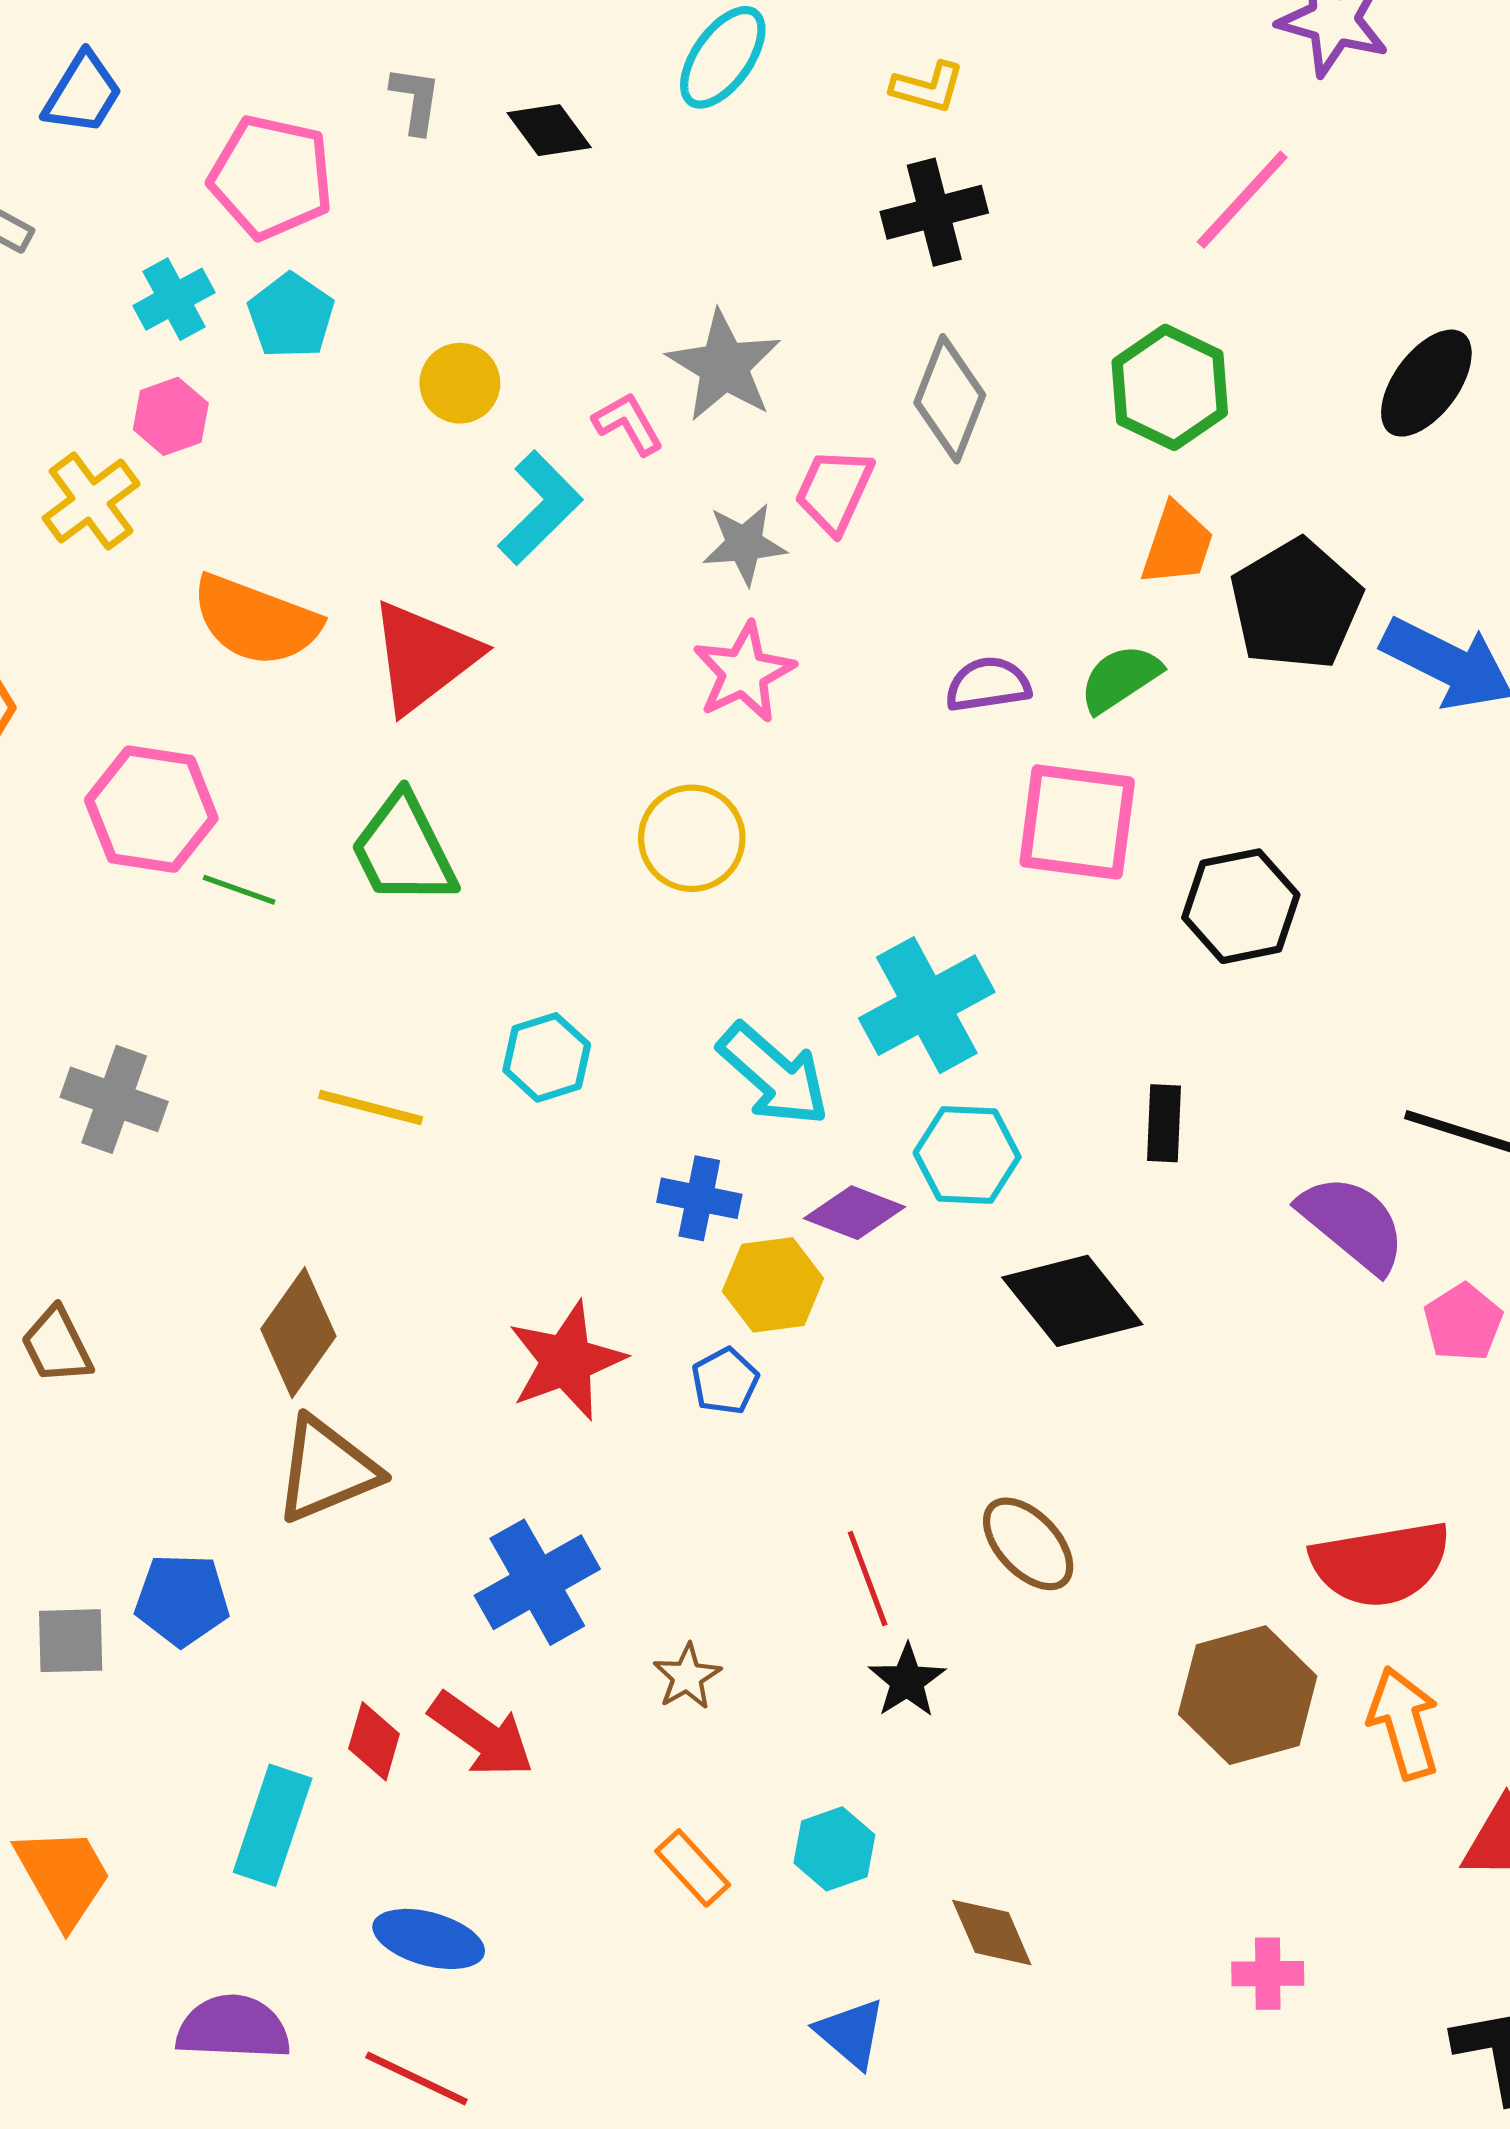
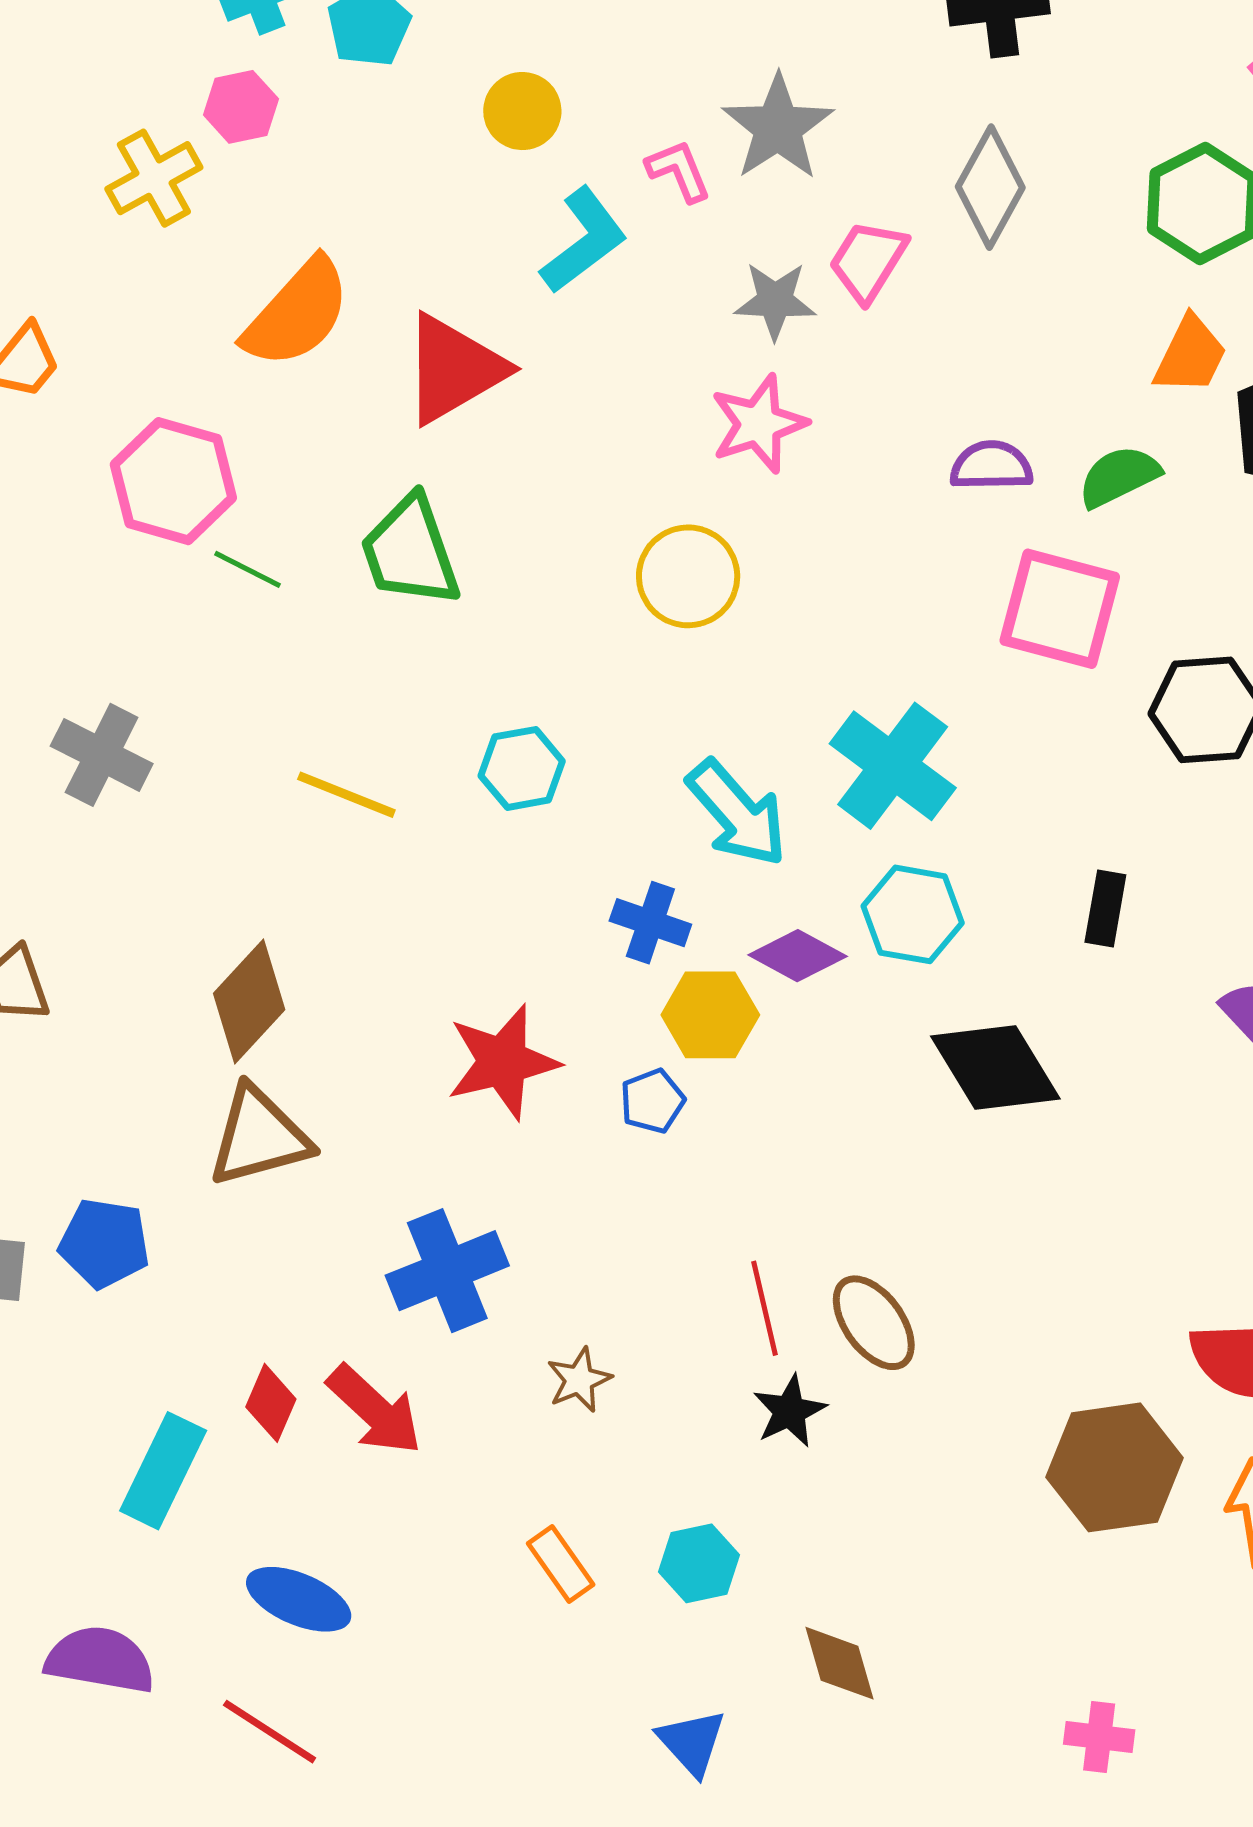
orange semicircle: (256, 620) -> (297, 313), turned -76
cyan cross: (927, 1005) -> (893, 766), turned -32
brown ellipse: (1028, 1544) -> (874, 1323), moved

